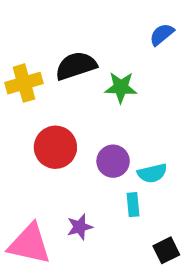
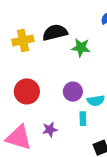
red circle: (55, 147) -> (27, 91), moved

